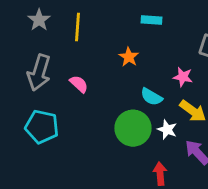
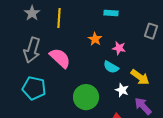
pink star: (183, 77) -> (119, 48), moved
pink semicircle: (79, 84) -> (60, 58), size x1.6
green circle: (133, 128) -> (86, 97), moved

